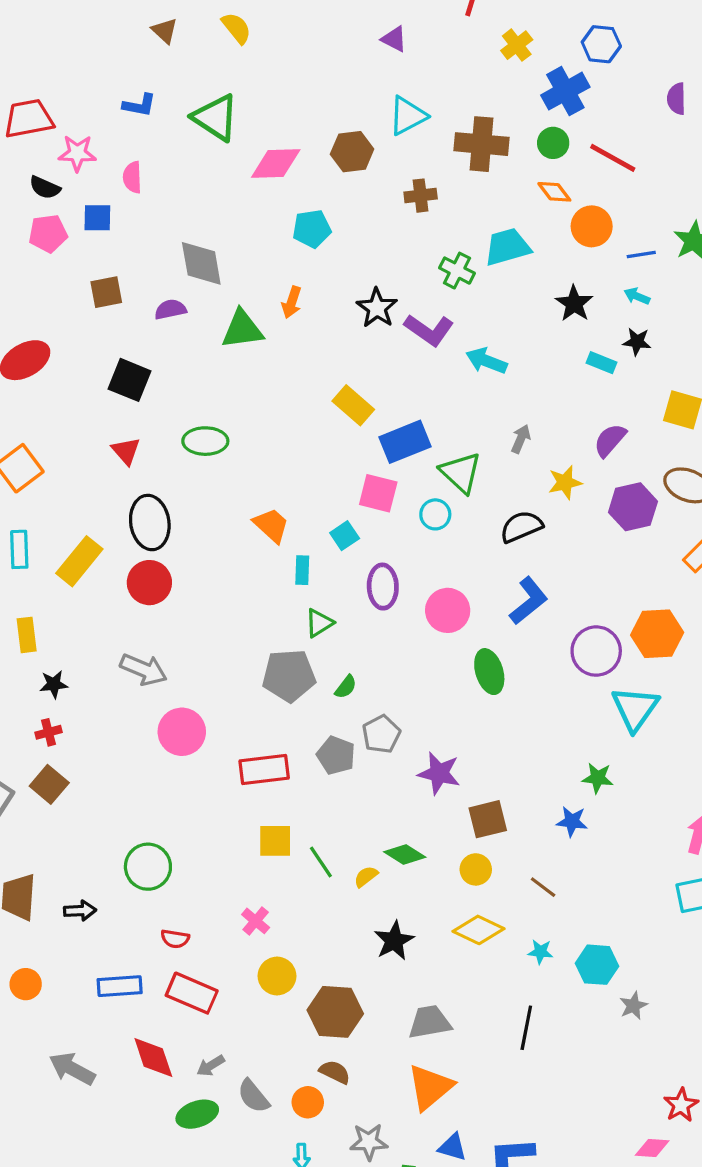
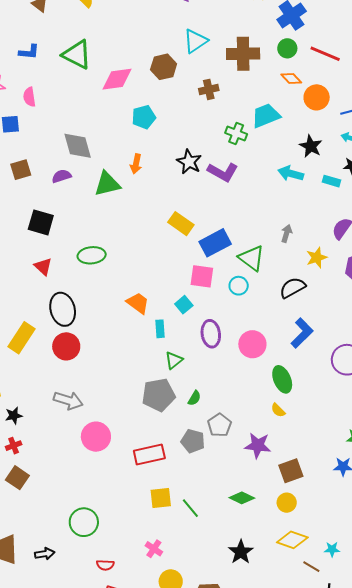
cyan arrow: (486, 361) -> (291, 174), moved
yellow semicircle: (366, 877) -> (278, 410), moved, turned -91
brown line: (543, 887) -> (311, 567), moved

